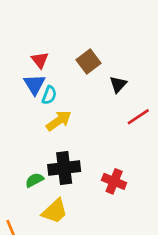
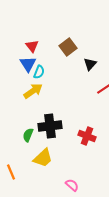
yellow arrow: (59, 121) -> (33, 91), moved
green semicircle: (34, 180) -> (28, 135), turned -40

